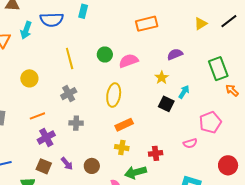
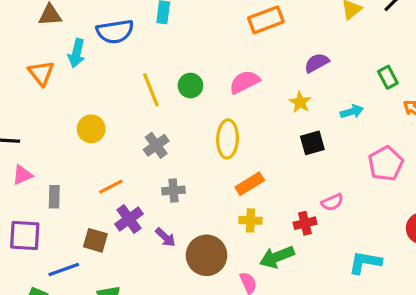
green circle: (105, 54) -> (190, 86), moved
green rectangle: (218, 69) -> (388, 77), size x0.6
cyan arrow: (184, 92) -> (352, 112), moved, turned 48
black square: (166, 104) -> (312, 143), turned -35
pink semicircle: (190, 143) -> (332, 202), moved
purple arrow: (67, 164) -> (165, 237), moved
brown square: (44, 166) -> (95, 240), moved
brown circle: (92, 166) -> (207, 255), size x1.6

